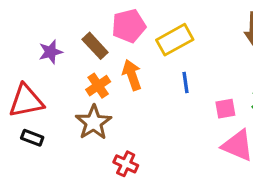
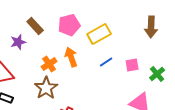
brown rectangle: (95, 46) -> (35, 26), moved
blue line: (186, 83) -> (106, 62), turned 64
pink square: (225, 109) -> (132, 65), moved

